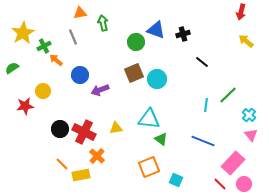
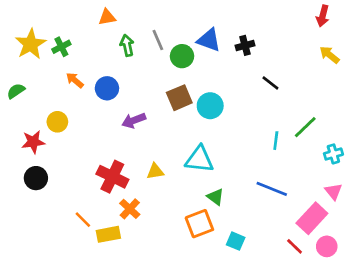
green arrow: (103, 23) -> (127, 45), moved
gray line: (73, 37) -> (158, 40), moved
green cross: (44, 46) -> (61, 47), moved
blue circle: (80, 75) -> (107, 88), moved
cyan cross: (249, 115) -> (333, 154), turned 32
black circle: (60, 129) -> (36, 178), moved
pink triangle: (251, 135) -> (333, 191), moved
green triangle: (161, 139) -> (216, 197), moved

